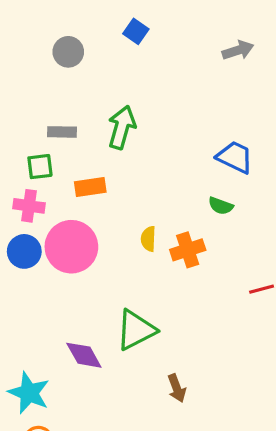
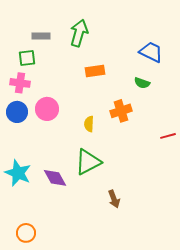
orange rectangle: (90, 187) -> (95, 71), moved
yellow semicircle: (148, 239) -> (89, 124), moved
pink circle: (71, 247) -> (47, 109), size x0.7
cyan star: (29, 393) -> (18, 173), moved

